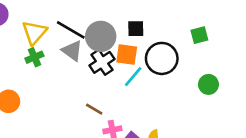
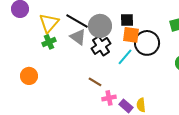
orange square: (127, 55) -> (131, 35), moved

